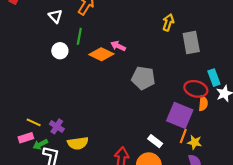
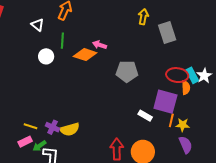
cyan rectangle: (214, 78) -> (192, 75), moved
white rectangle: (155, 141) -> (145, 116), moved
yellow semicircle: (78, 143) -> (70, 129), moved

